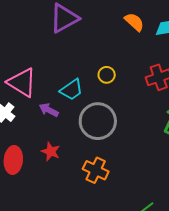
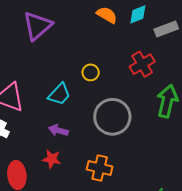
purple arrow: (49, 110) -> (58, 130), moved
gray circle: (98, 121) -> (112, 117), moved

